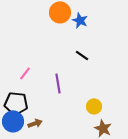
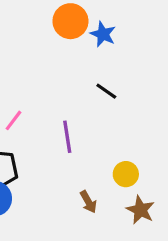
brown arrow: (35, 123) -> (88, 202), moved, turned 80

